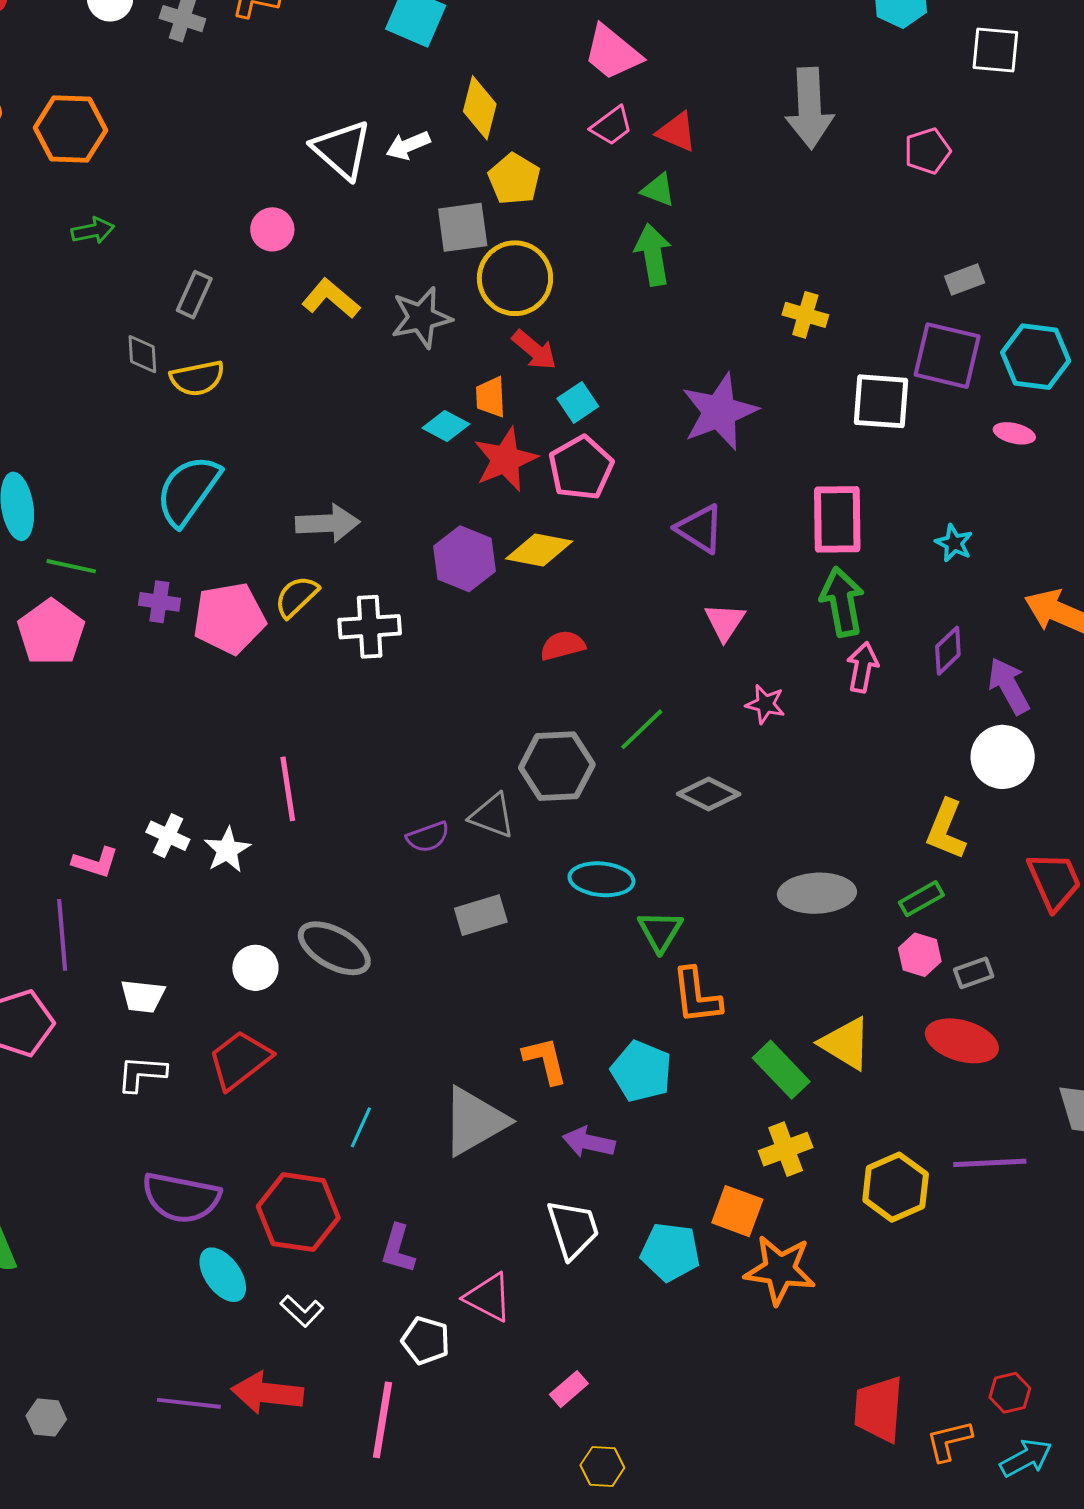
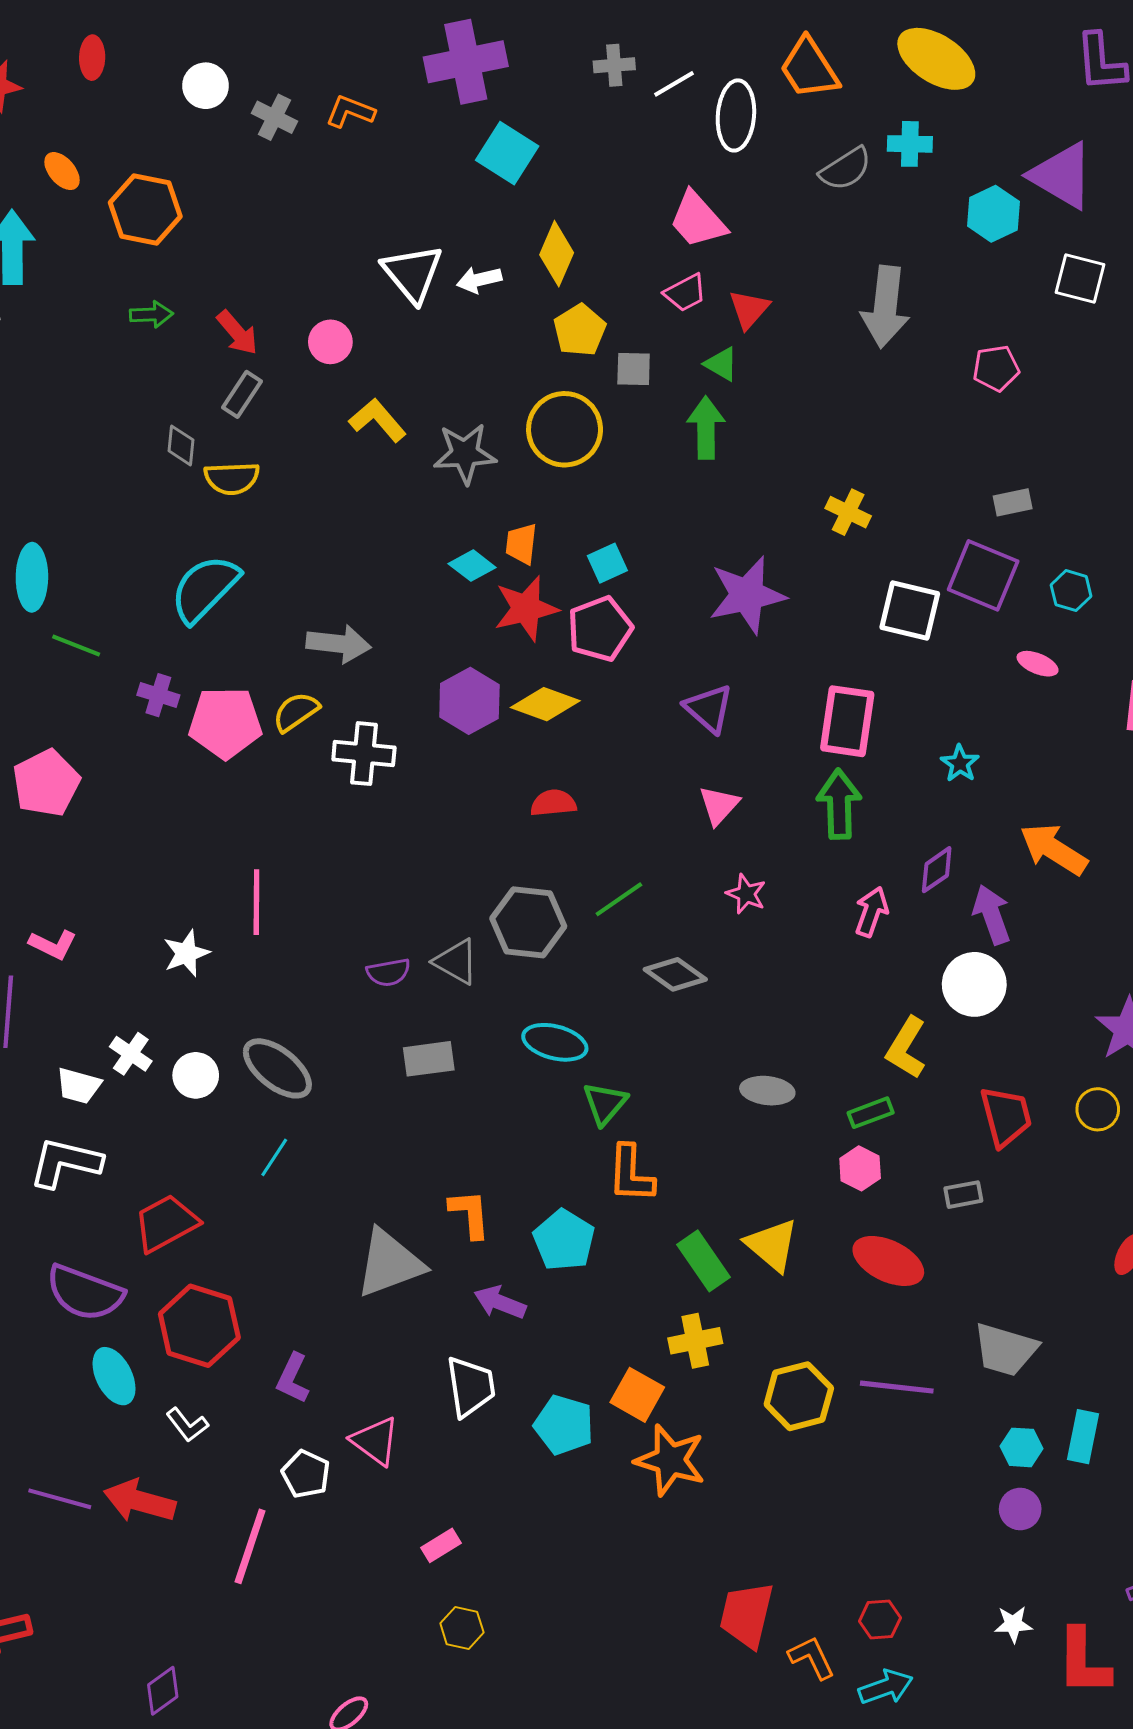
red triangle: (677, 132) -> (749, 309), turned 39
gray square: (463, 227) -> (634, 369), moved, size x0.7
red arrow: (534, 350) -> (237, 333), moved
cyan hexagon: (1036, 357) -> (1071, 591), size x0.6
pink pentagon: (51, 632) -> (46, 783), moved
pink arrow: (863, 667) -> (872, 912), moved
white cross: (168, 836) -> (131, 1054), moved
gray ellipse: (817, 893) -> (767, 1091), size x0.7
gray rectangle: (974, 973) -> (963, 1195), moved
red trapezoid: (240, 1060) -> (166, 1223), moved
white L-shape: (142, 1074) -> (65, 1163), size x1.4
cyan line: (361, 1127) -> (274, 1157), moved
orange L-shape: (949, 1441) -> (812, 1658), turned 69

